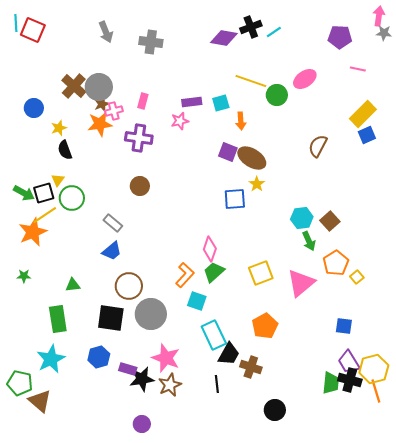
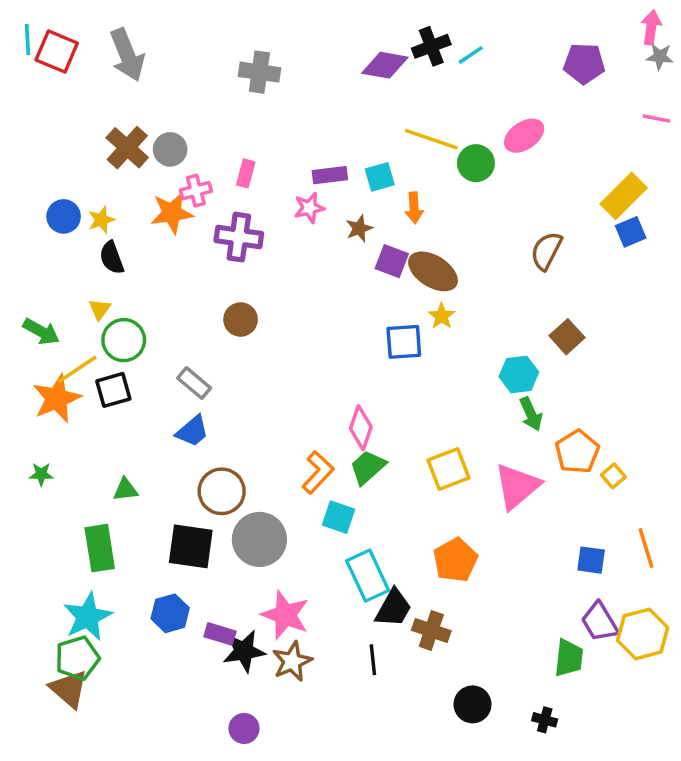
gray arrow: (106, 32) -> (127, 55), moved, size x1.4
pink line: (358, 69) -> (656, 118), moved
gray circle: (99, 87) -> (170, 149), size x0.7
brown star: (102, 104) -> (359, 228), moved
blue circle: (34, 108) -> (64, 216), moved
black square: (44, 193) -> (113, 390), moved
brown square: (330, 221) -> (567, 337), moved
black cross: (350, 380) -> (545, 720), moved, size x0.6
green pentagon: (20, 383) -> (77, 658), moved, turned -30
orange line: (376, 391) -> (646, 548), moved

